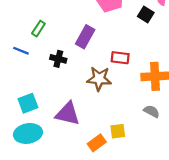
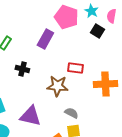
purple rectangle: (85, 37) -> (45, 39), moved
gray semicircle: (152, 111) -> (71, 113), moved

